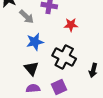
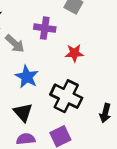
blue star: (35, 42) -> (27, 77), turned -30

